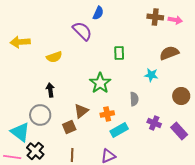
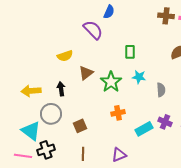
yellow arrow: (20, 42) -> (31, 91), moved
cyan star: (151, 75) -> (139, 77), moved
gray semicircle: (134, 99) -> (161, 90), moved
brown triangle: (81, 111) -> (86, 73), moved
cyan rectangle: (119, 130) -> (144, 129), moved
black cross: (35, 151) -> (46, 150), turned 30

